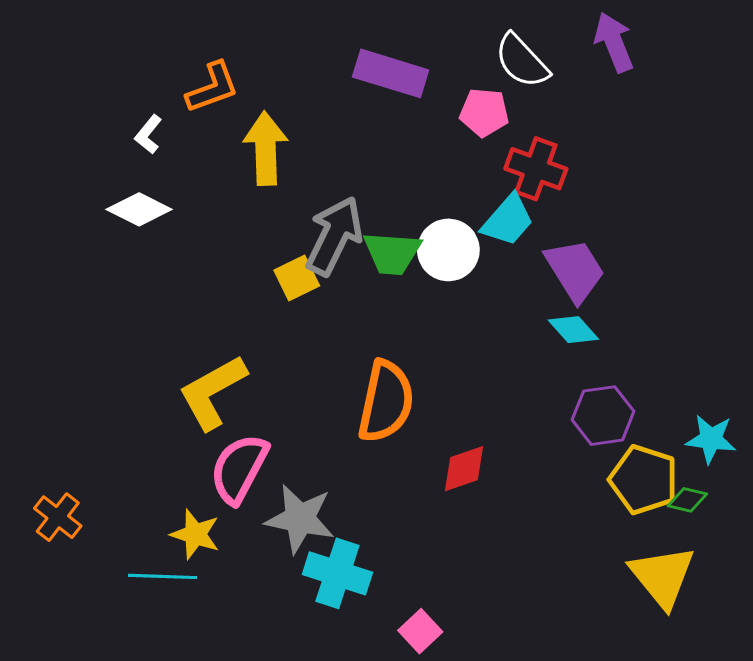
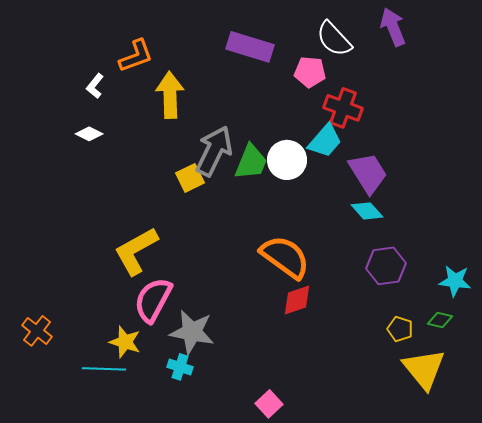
white diamond: (139, 209) -> (89, 134), size x0.7
green trapezoid: (392, 253) -> (251, 162), turned -72
orange semicircle: (386, 402) -> (285, 257), moved, turned -66
yellow pentagon: (644, 480) -> (400, 329), moved, size x0.6
cyan cross: (337, 573) -> (180, 367), moved, size x0.6

